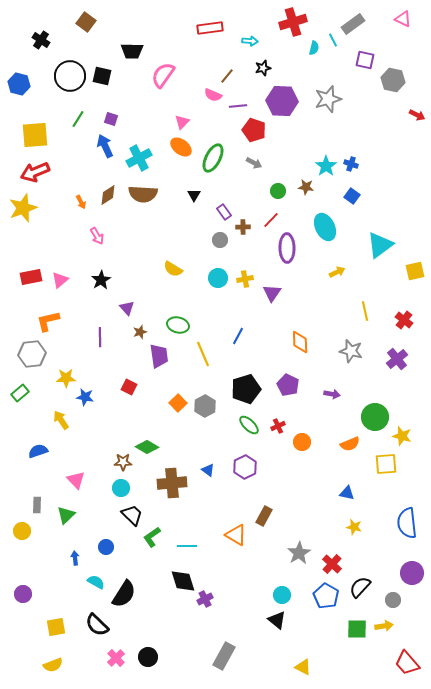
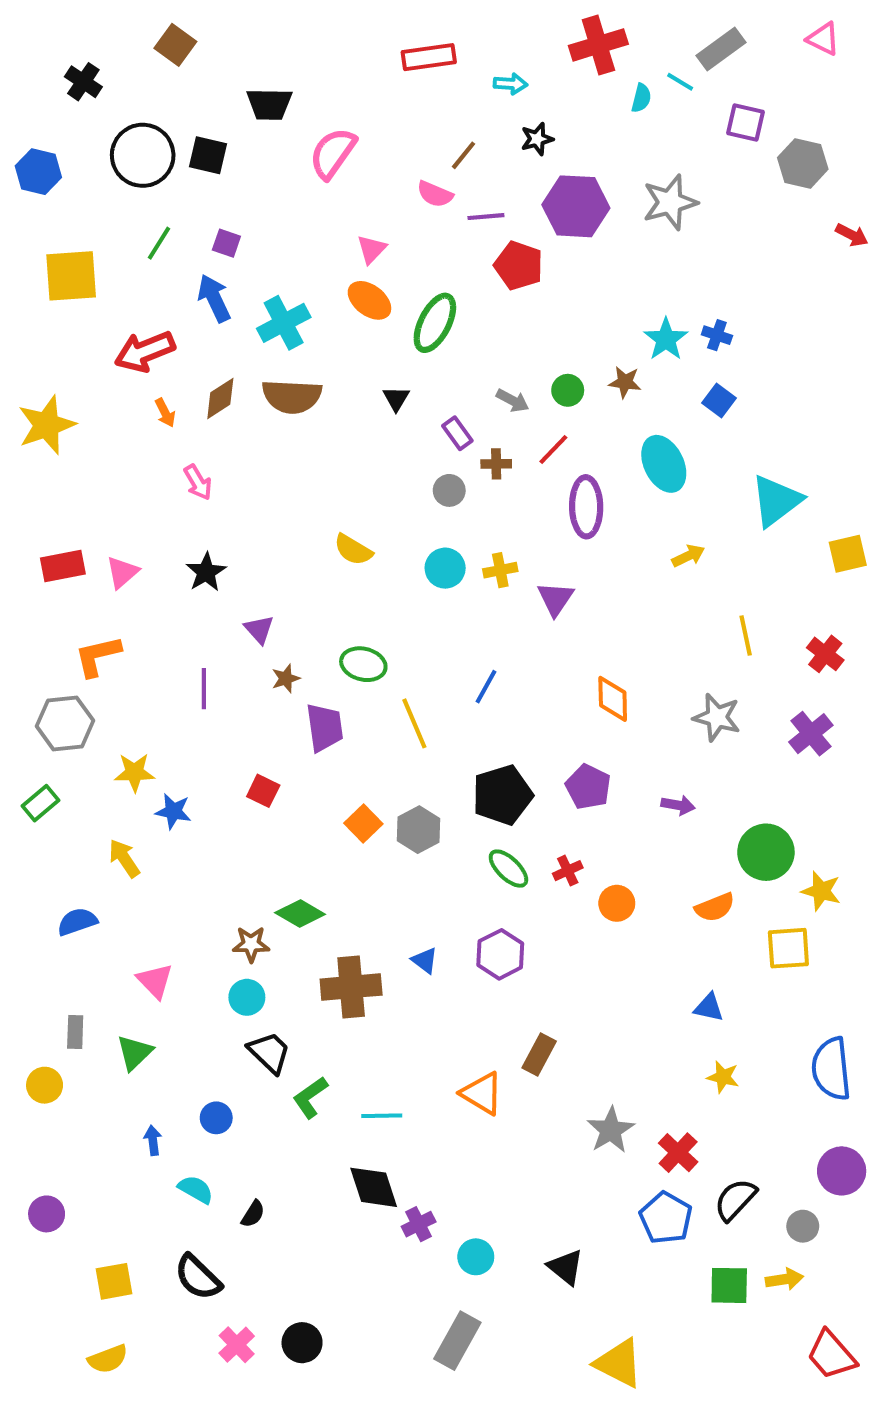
cyan line: (333, 40) -> (680, 82), turned -32
gray arrow: (254, 163) -> (513, 401), moved
red arrow: (35, 172) -> (145, 351), moved
black semicircle: (124, 594) -> (253, 1214), size x0.5
cyan circle: (282, 595) -> (476, 1257), moved
yellow triangle: (303, 667) -> (619, 1363), size x1.5

